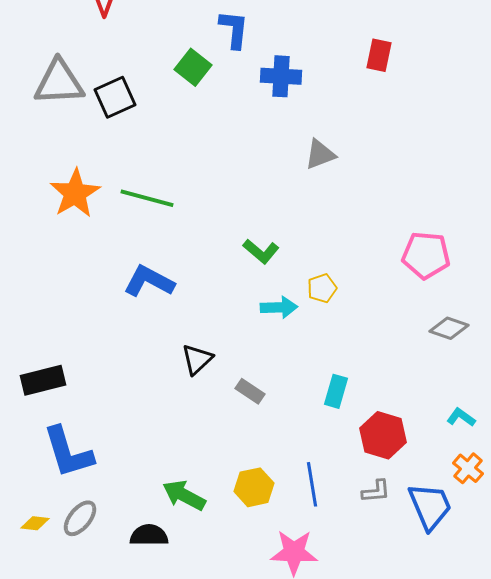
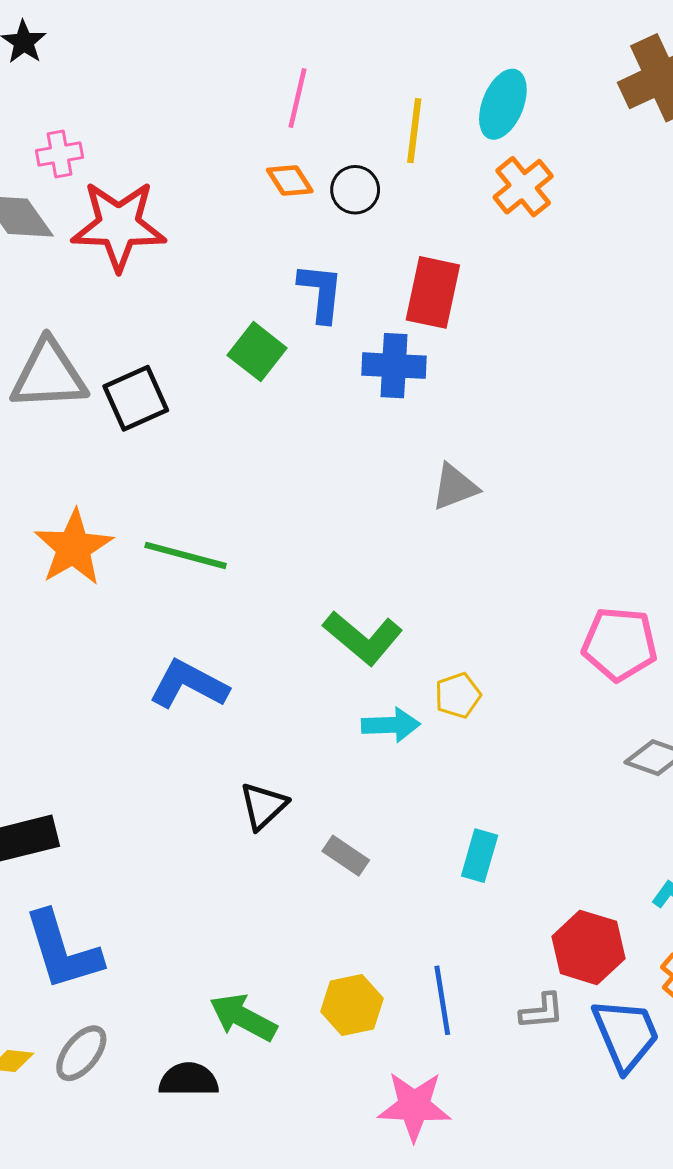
red rectangle: (379, 55) -> (433, 292), moved, size x1.4
green L-shape: (261, 251) -> (363, 638), size x1.4
red hexagon: (383, 435) -> (588, 947), moved

